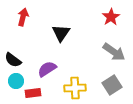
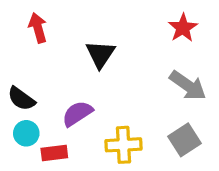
red arrow: (23, 17) -> (38, 28), turned -30

